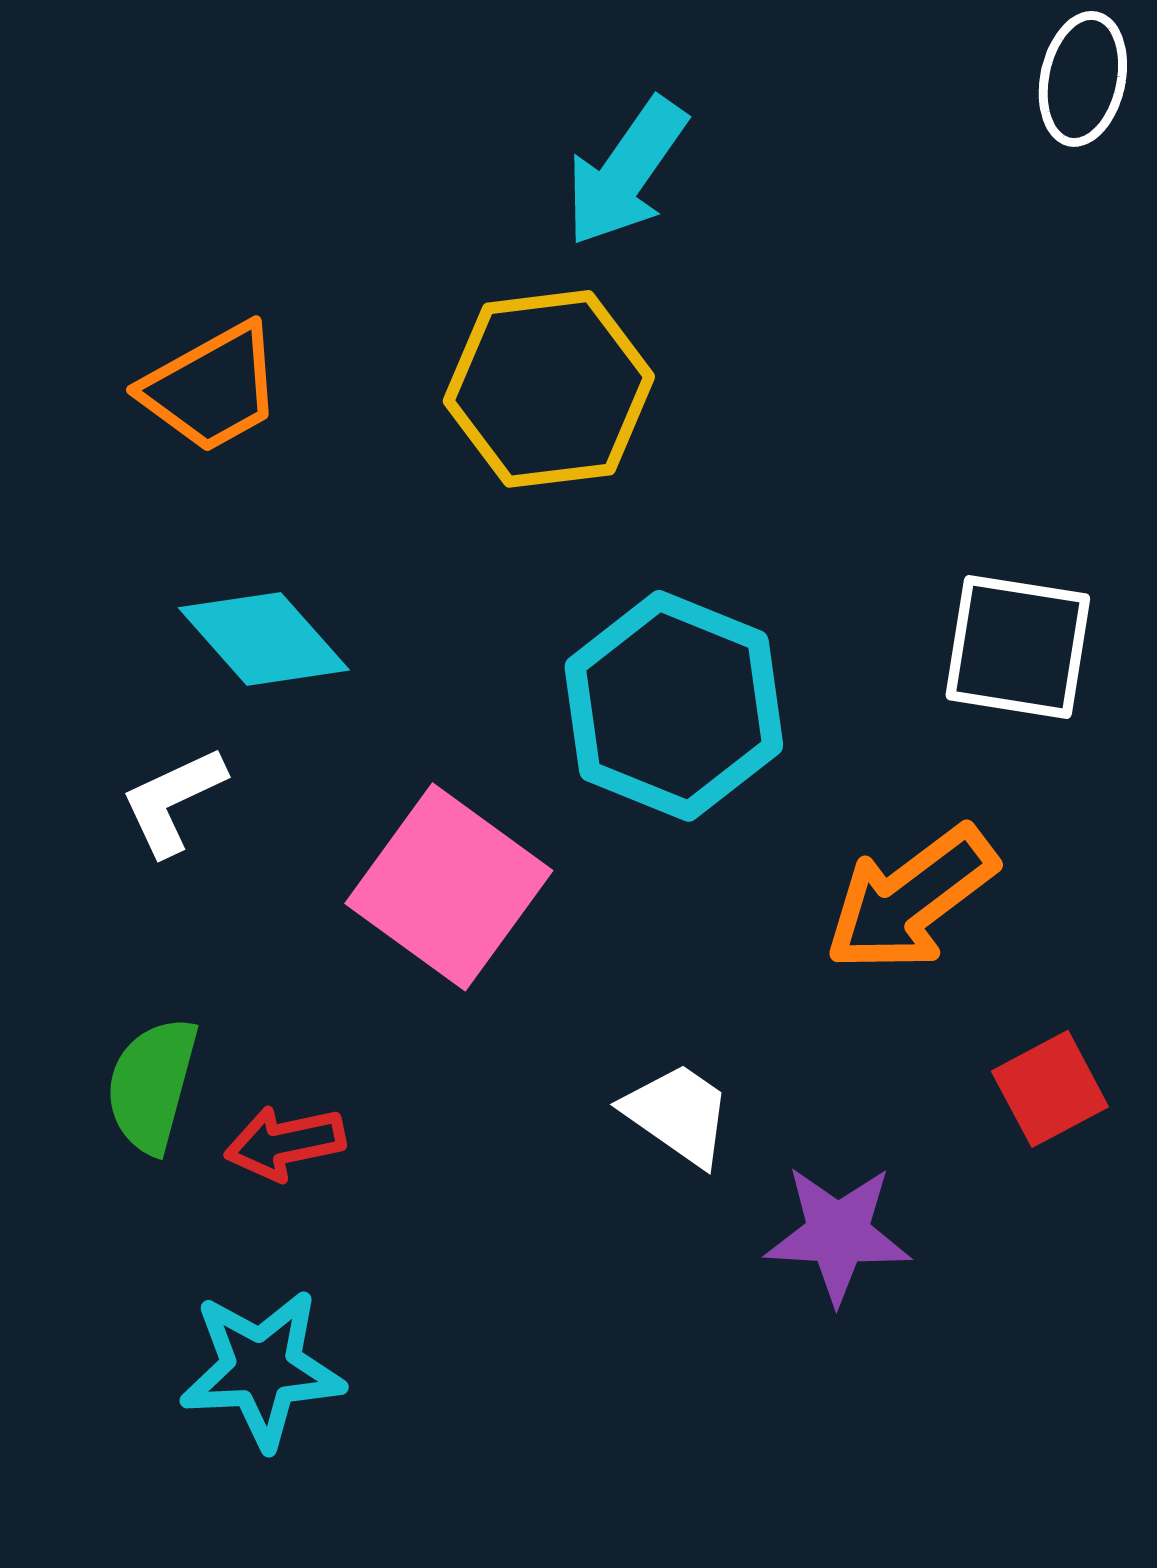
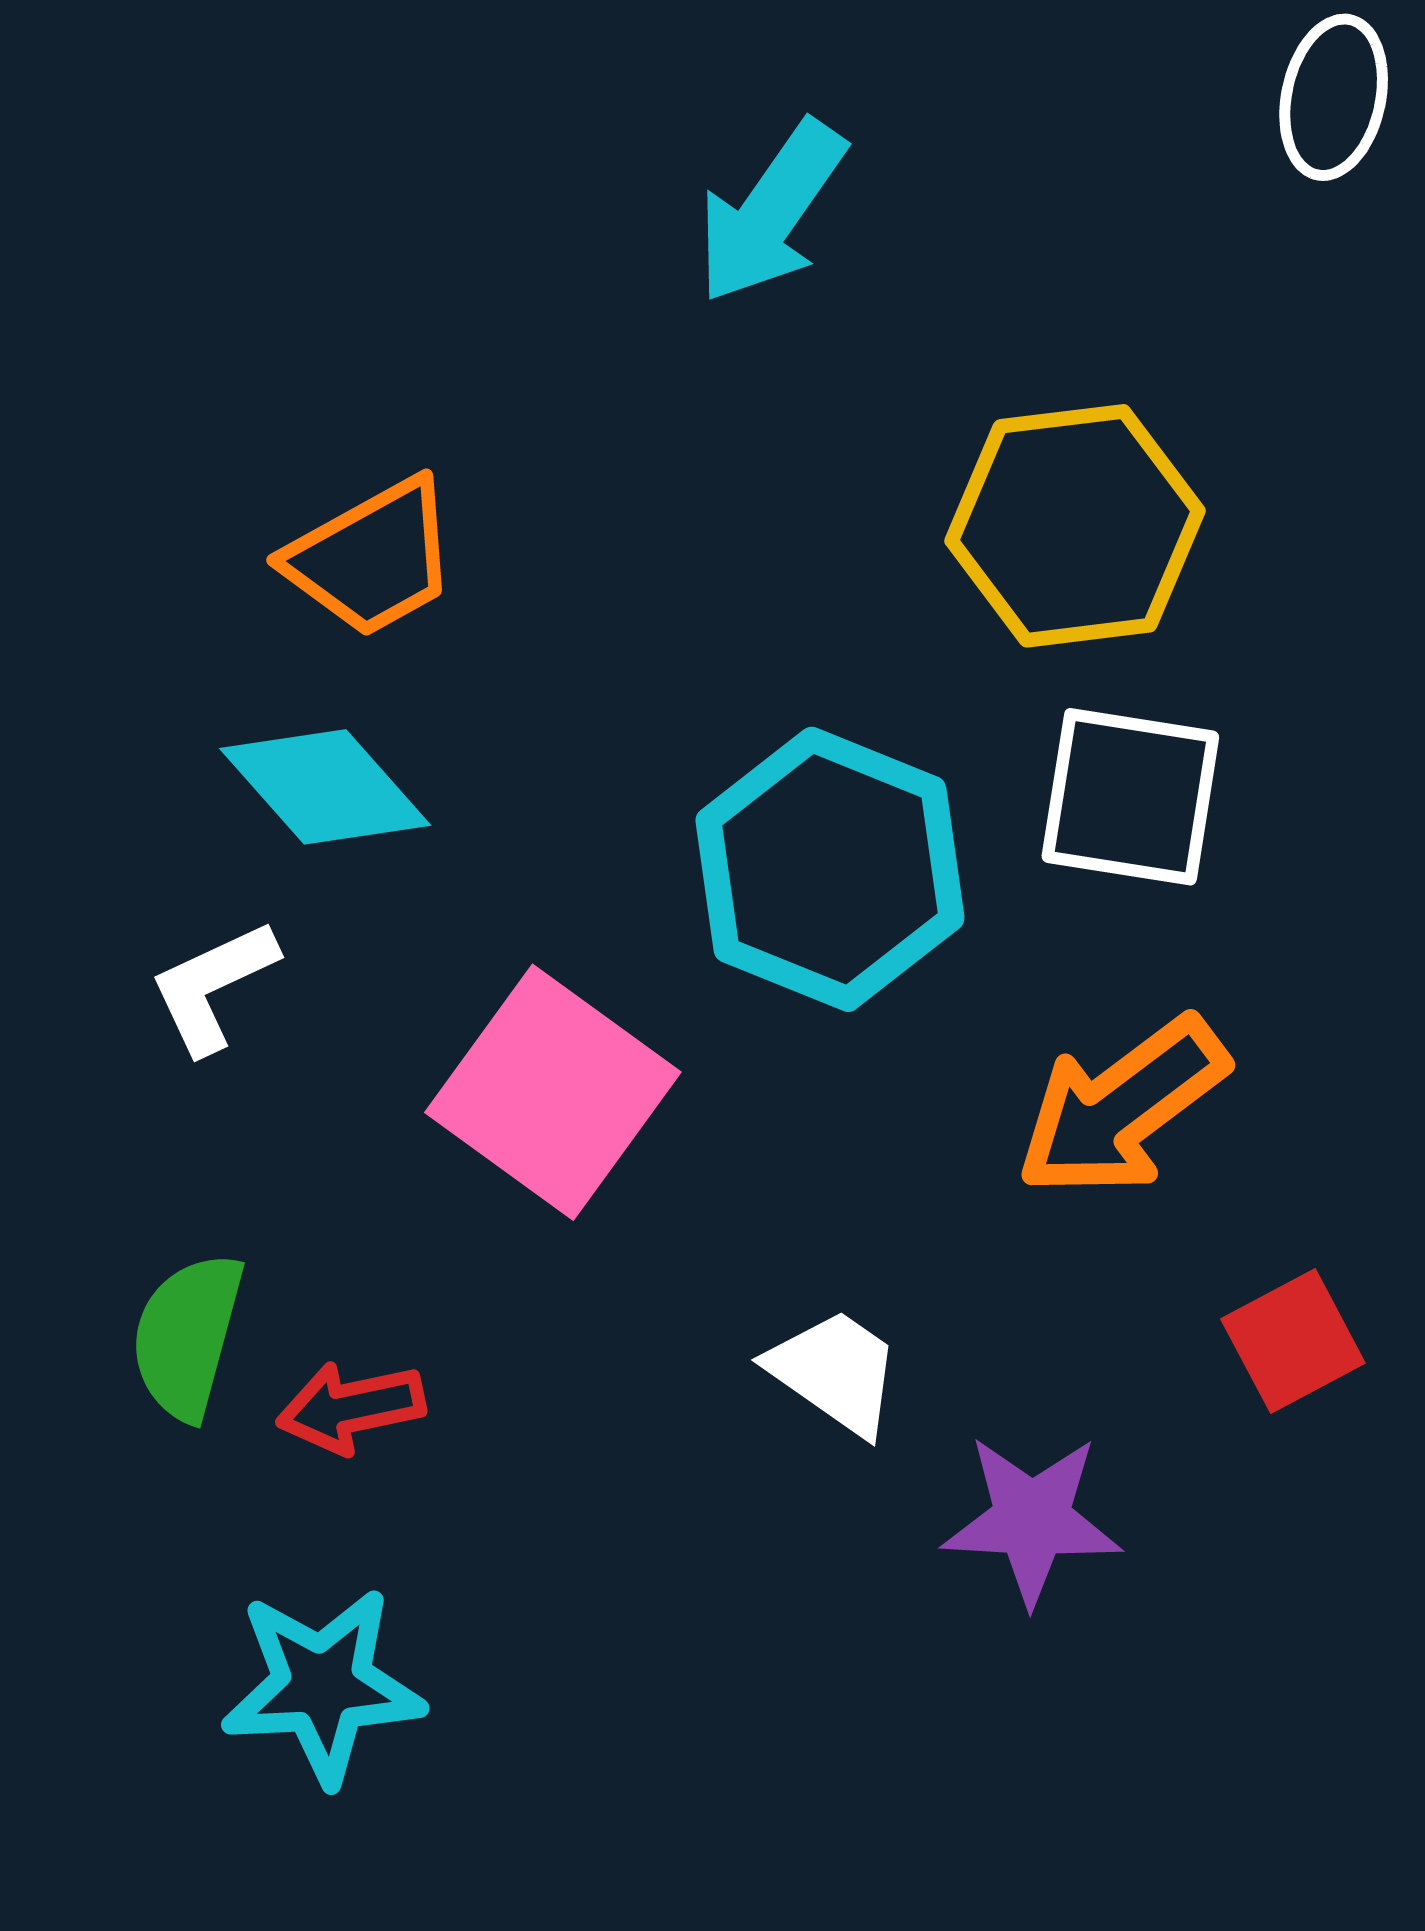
orange trapezoid: (212, 388) -> (372, 558), moved
yellow hexagon: (549, 389) -> (1075, 526), moved
white square: (1018, 647) -> (1130, 797), moved

